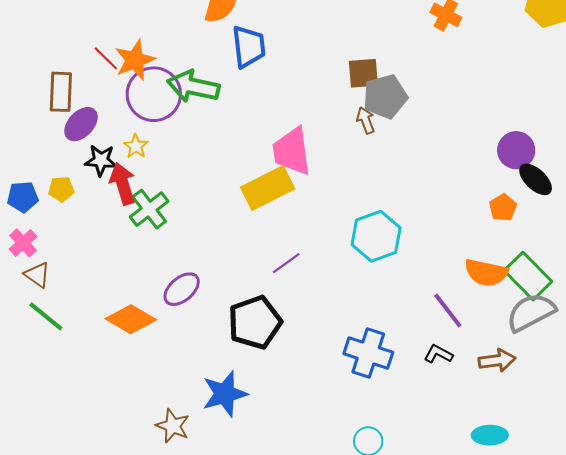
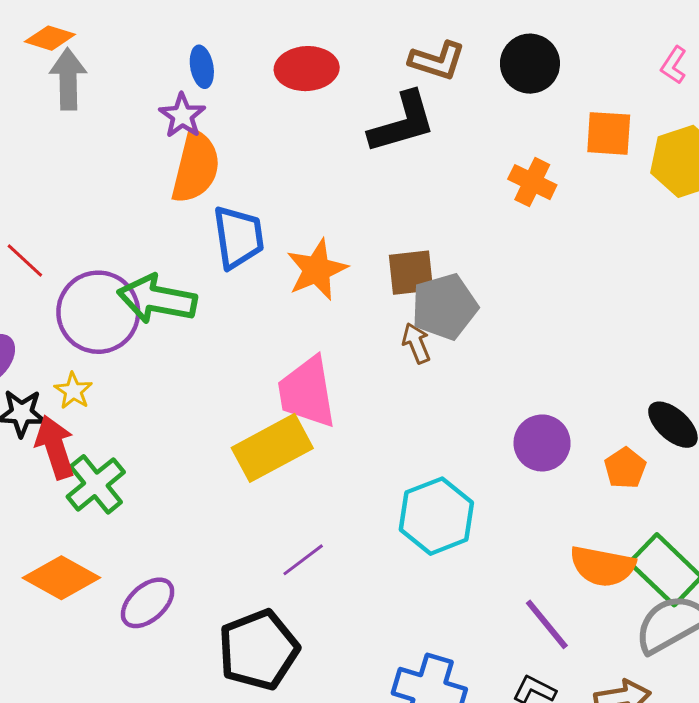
orange star: (135, 60) -> (317, 270), moved
purple circle: (516, 150) -> (542, 443), moved
orange diamond: (131, 319) -> (61, 578), moved

